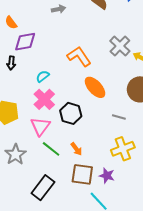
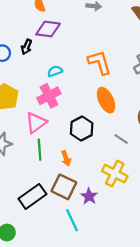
black hexagon: (71, 113) -> (82, 129), moved
green line: (51, 149) -> (40, 150), turned 30
yellow cross: (123, 149) -> (115, 174), turned 30
black rectangle: (43, 188) -> (32, 196), moved

